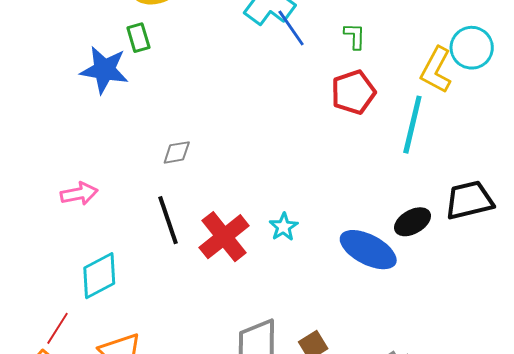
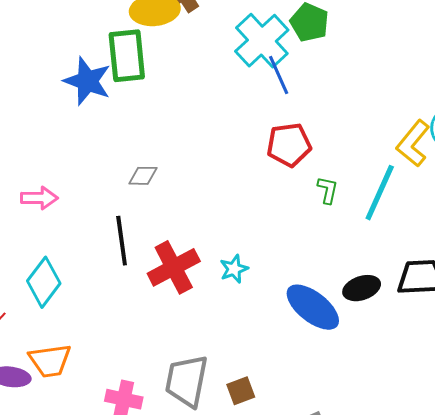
green L-shape: (355, 36) -> (328, 190), moved
green rectangle: (138, 38) -> (127, 56), size x1.8
red pentagon: (353, 92) -> (289, 145), moved
cyan diamond: (99, 276) -> (44, 282), turned -36

